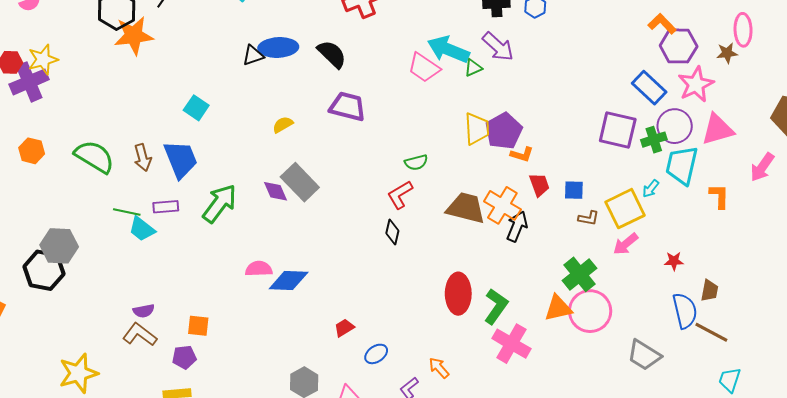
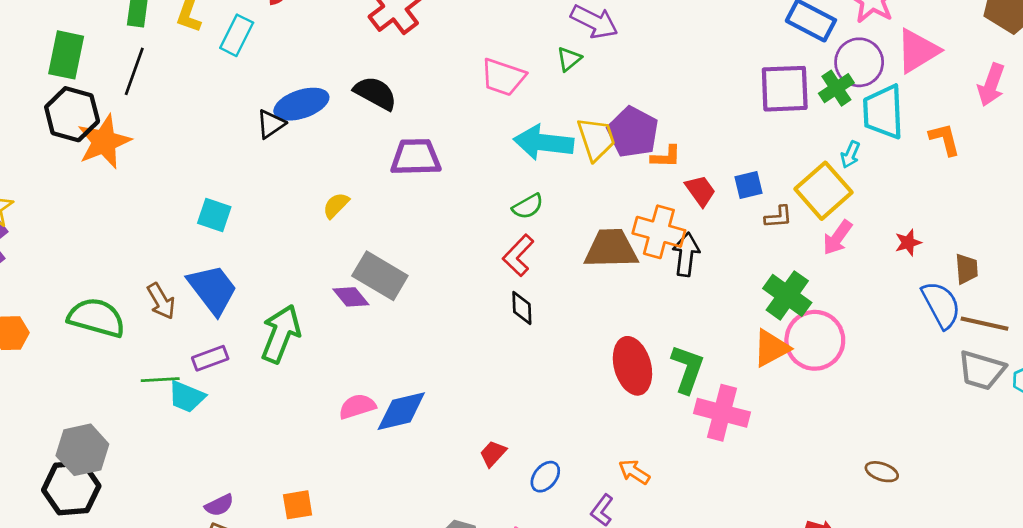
cyan arrow: (448, 50) -> (544, 142), moved
gray trapezoid: (644, 355) -> (982, 370), moved

